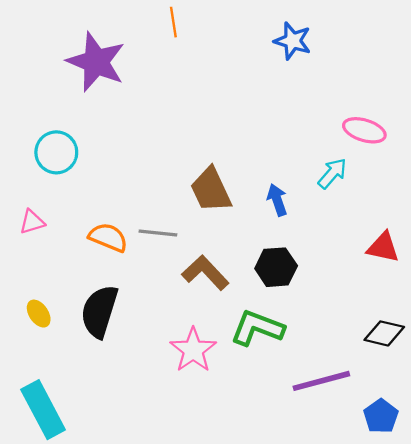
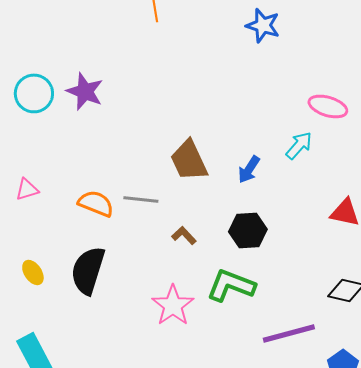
purple star: (96, 62) -> (85, 91), moved, size x0.7
cyan circle: (56, 152) -> (34, 93), moved
blue arrow: (277, 200) -> (249, 169), turned -128
brown L-shape: (205, 273) -> (184, 235), size x0.6

